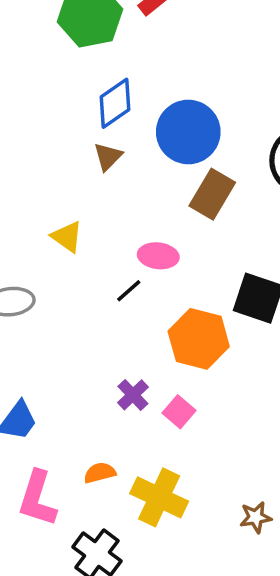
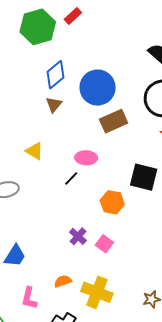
brown rectangle: (212, 194) -> (114, 121), turned 40
orange hexagon: (199, 339) -> (112, 202), size x0.7
pink L-shape: (37, 499) -> (29, 298), size x0.7

